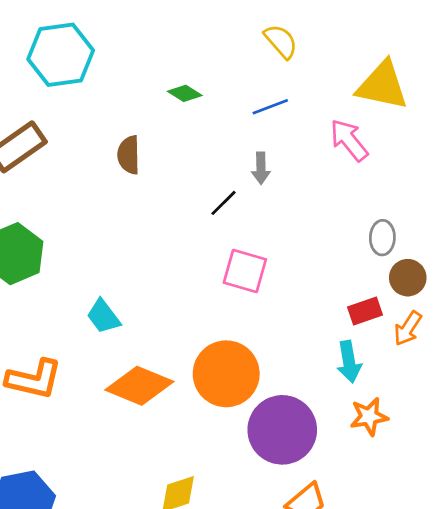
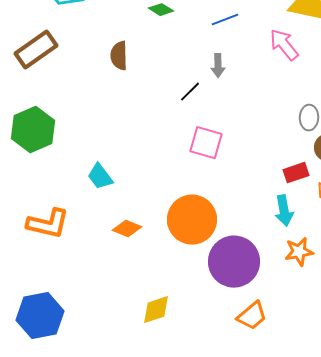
orange diamond: (139, 386) -> (127, 229), size x0.6

